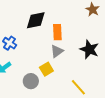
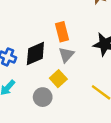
black diamond: (36, 20) -> (35, 54), moved

